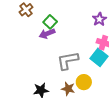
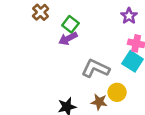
gray L-shape: (68, 61) -> (96, 68), turned 40

